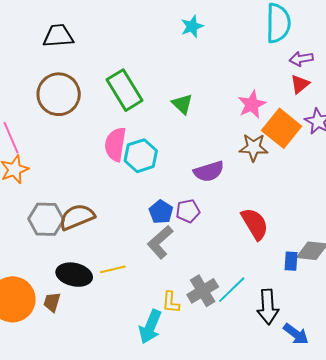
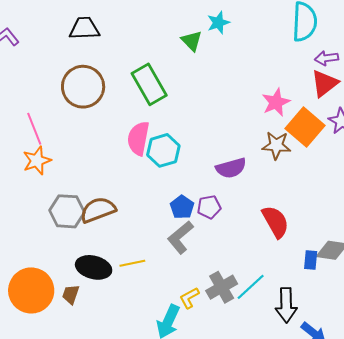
red triangle: (300, 84) -> (325, 83), size x1.4
green triangle: (182, 104) -> (192, 41), moved
yellow L-shape: (171, 302) -> (189, 298), turned 55

